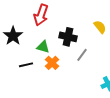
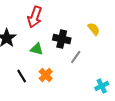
orange cross: (52, 63) -> (46, 75), moved
black line: (26, 65) -> (22, 76), moved, turned 72

